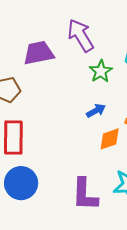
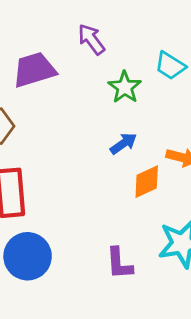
purple arrow: (81, 35) -> (91, 39), size x0.7
purple L-shape: (85, 194) -> (119, 263), size x0.7

